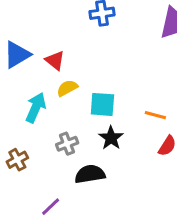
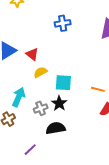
cyan arrow: (36, 108) -> (19, 97), moved
black star: (111, 138) -> (59, 103), moved

